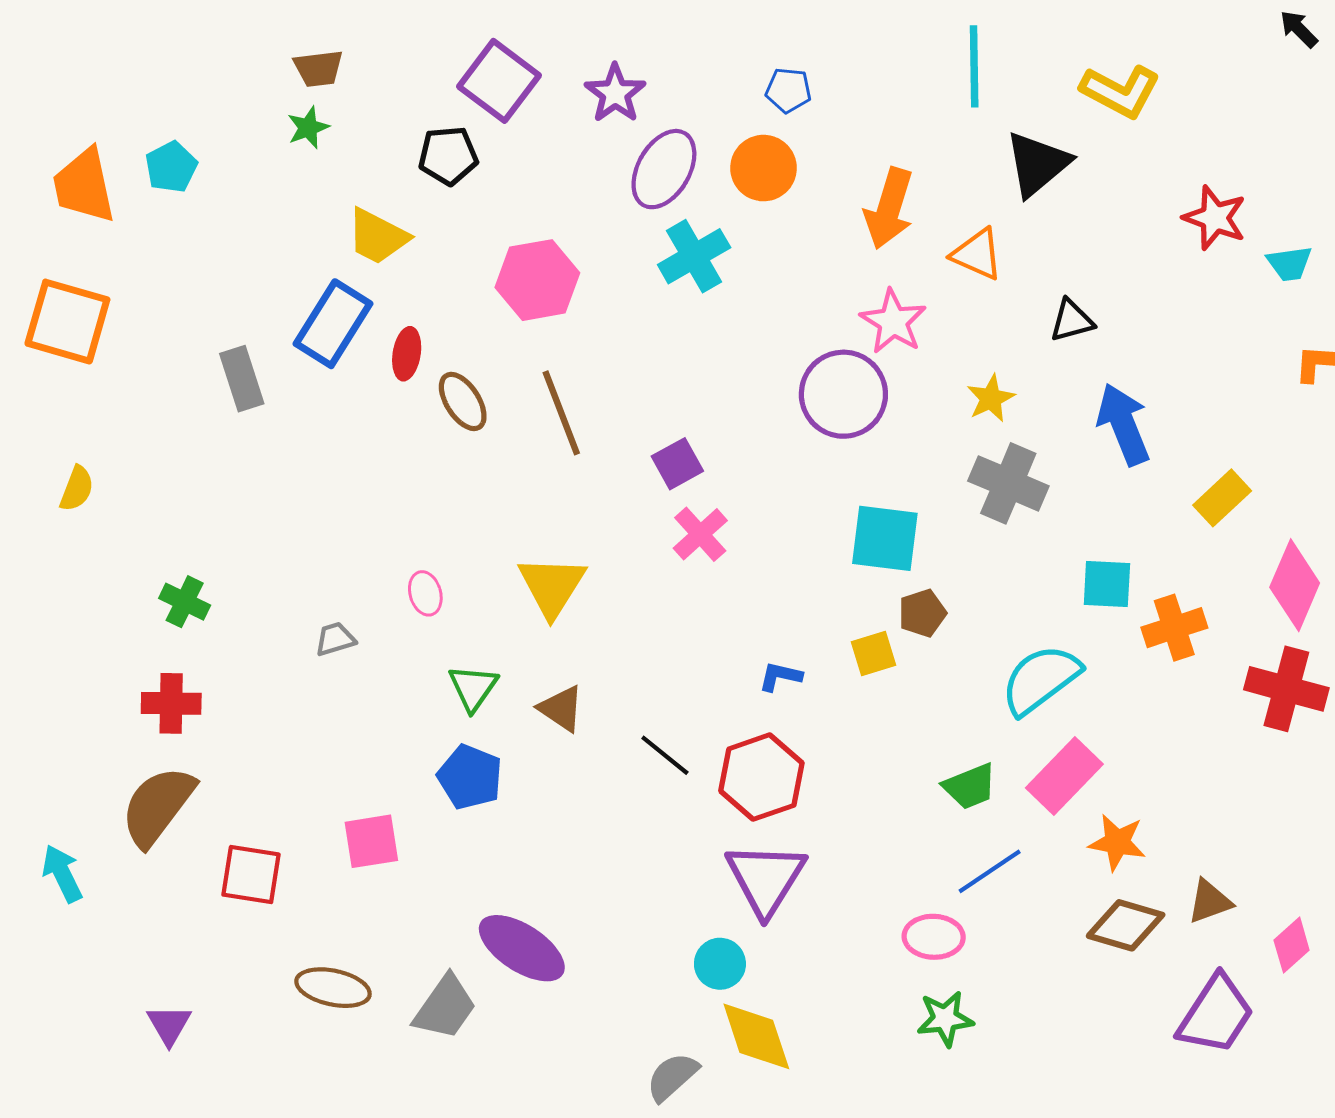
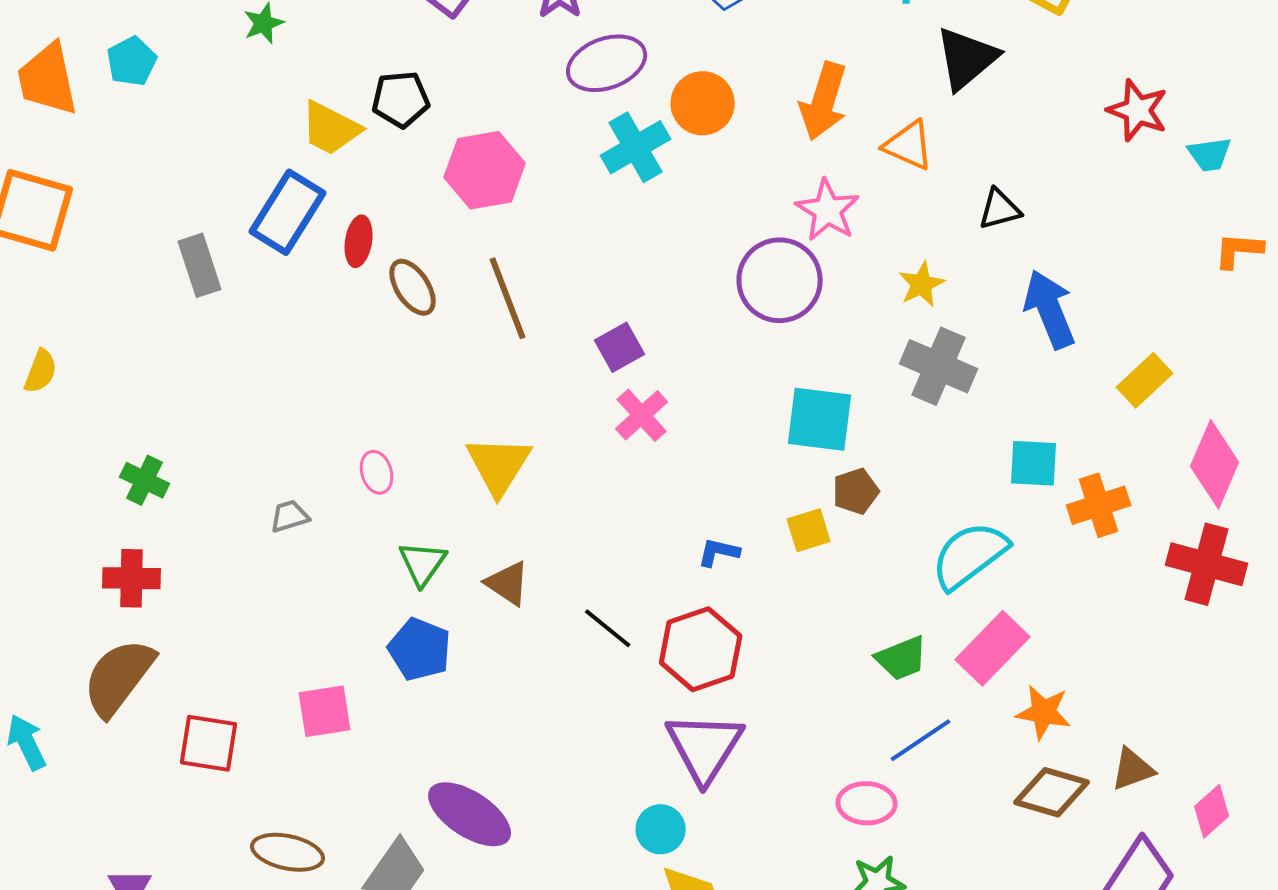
black pentagon: (448, 156) -> (401, 99), moved
orange circle: (764, 168) -> (703, 103), moved
purple ellipse: (664, 169) -> (607, 63), turned 40

